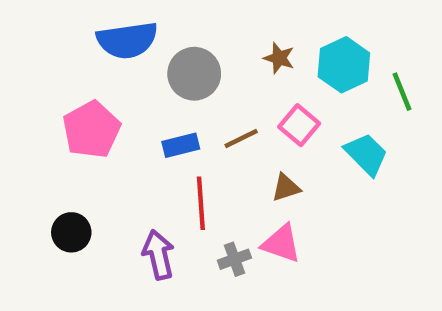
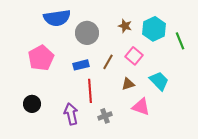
brown line: (241, 139) -> (108, 62), turned -35
cyan trapezoid: (366, 154) -> (159, 81), moved
pink triangle: (281, 244) -> (141, 107), moved

